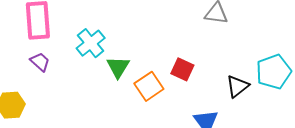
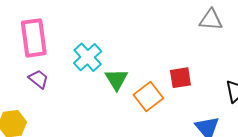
red square: (182, 69) -> (180, 78), turned -30

